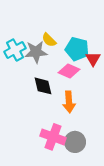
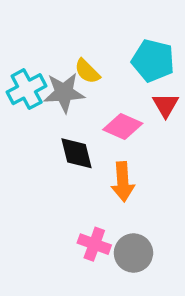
cyan pentagon: (77, 49) -> (153, 61), moved
pink cross: (53, 137) -> (94, 244), size x0.7

